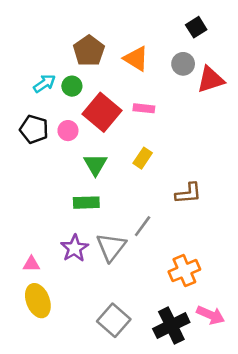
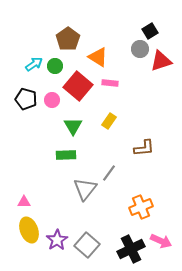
black square: (196, 27) -> (150, 31), moved
orange triangle: (136, 59) -> (98, 57), moved
purple star: (75, 248) -> (57, 240), moved

